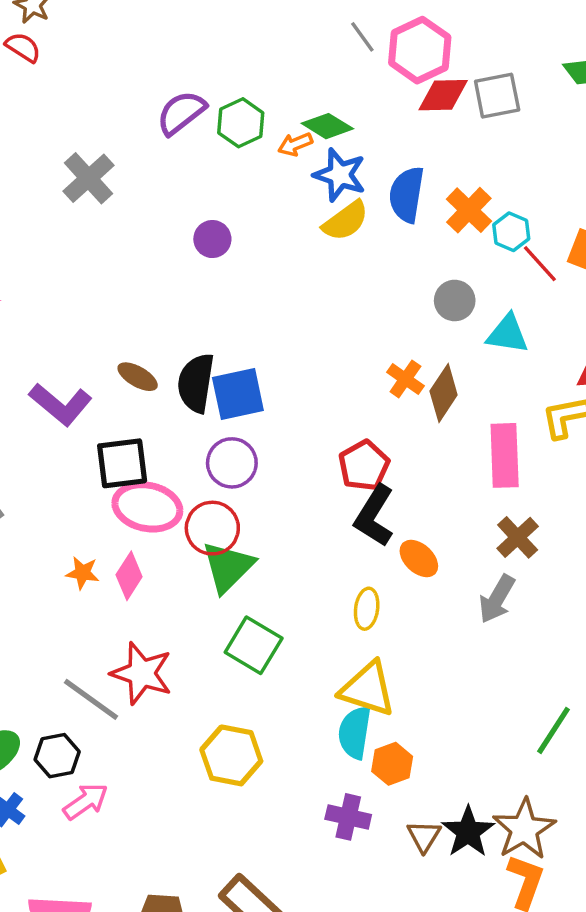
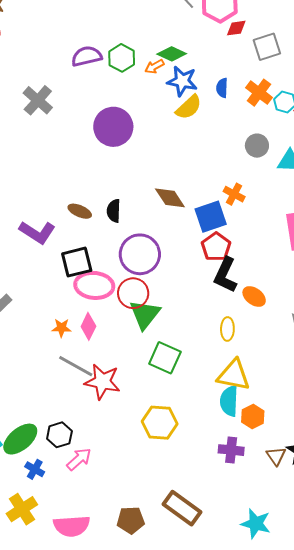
red diamond: (443, 95) -> (236, 28), size x0.7
gray square: (497, 96) -> (267, 47), moved
purple semicircle: (181, 113) -> (87, 56), turned 32
blue semicircle: (407, 195) -> (222, 88), size x0.6
purple circle: (212, 239) -> (113, 127), size x1.8
black semicircle: (196, 383) -> (114, 211), size x0.7
brown diamond: (444, 393) -> (170, 198), moved, turned -60
blue square: (238, 394) -> (211, 217), moved
purple circle: (232, 463) -> (140, 254), size x1.4
gray line: (91, 699) -> (76, 366), moved

